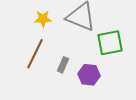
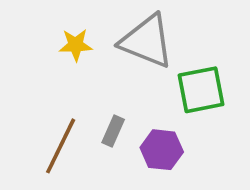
brown line: (35, 54) -> (61, 146), moved

